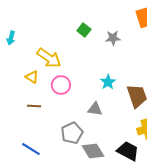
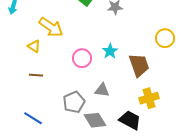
pink circle: (61, 85) -> (82, 58), moved
gray triangle: (95, 109) -> (102, 90), moved

